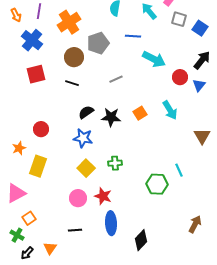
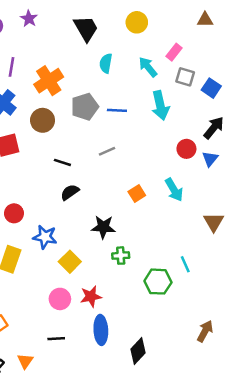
blue line: (133, 36) -> (117, 110), moved
brown circle: (74, 57) -> (43, 120), moved
cyan arrow: (154, 59) -> (160, 105), moved, turned 50
black line: (72, 83) -> (62, 162), moved
black star: (111, 117) -> (103, 227), moved
blue star: (83, 138) -> (45, 237), moved
green cross: (115, 163) -> (121, 256), moved
red star: (103, 196) -> (91, 296), turned -30

